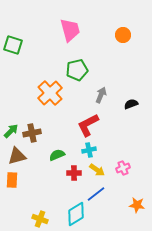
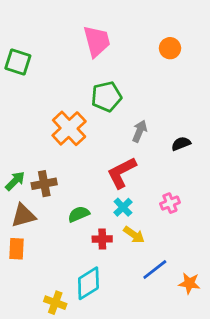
cyan cross: (89, 150) -> (123, 207), turned -32
pink cross: (123, 168) -> (170, 203), moved
blue line: (96, 194) -> (155, 269), moved
cyan diamond: (76, 214) -> (88, 283), moved

